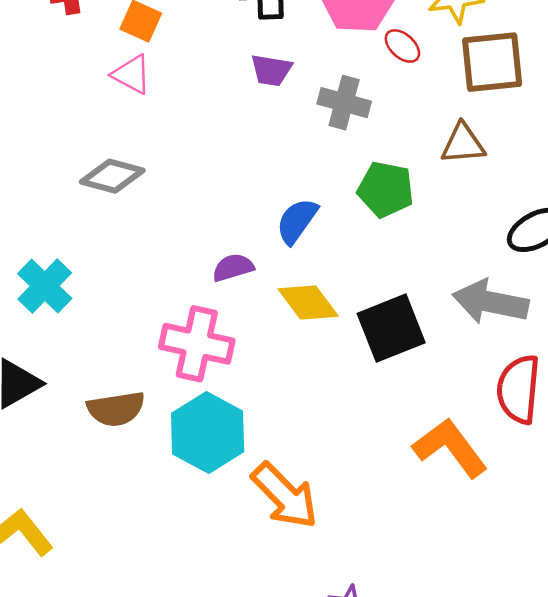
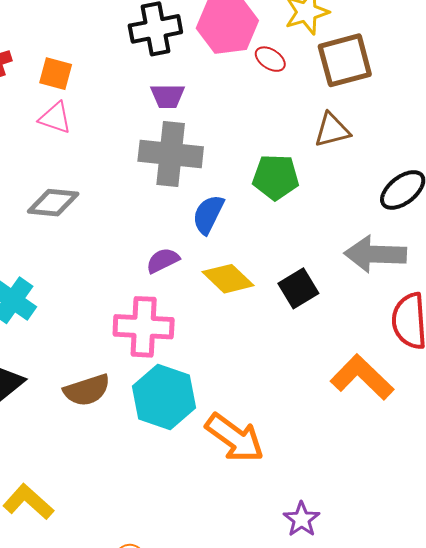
gray cross: (344, 103) -> (171, 154), moved, size x1.5
black square: (391, 328) -> (298, 288), size x0.7

